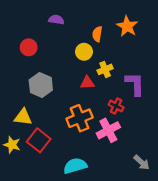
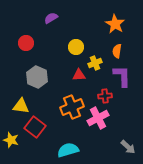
purple semicircle: (56, 20) -> (51, 18), turned -40
orange semicircle: (97, 34) -> (117, 51), moved
red cross: (116, 106) -> (105, 96), turned -32
yellow star: (12, 145) -> (11, 140), moved

